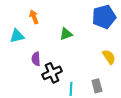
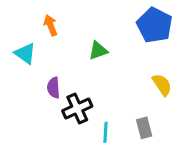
blue pentagon: (104, 17) -> (155, 25), turned -30
cyan triangle: (17, 36) -> (25, 54), turned 49

